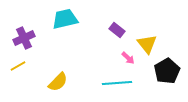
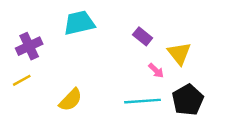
black pentagon: (167, 71) -> (188, 100), moved

